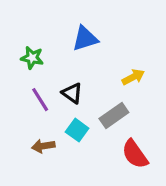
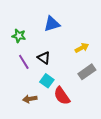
gray rectangle: (114, 116) -> (87, 72), moved
brown arrow: (43, 146) -> (30, 99), moved
red semicircle: (135, 154) -> (62, 96), moved

